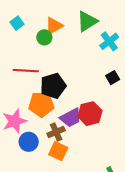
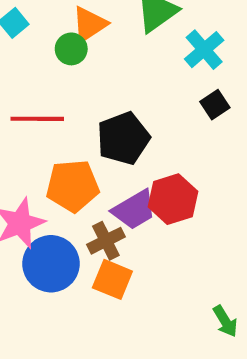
black square: (113, 78) -> (215, 105), moved
black pentagon: (53, 86) -> (123, 138), moved
blue circle: (29, 142) -> (51, 264), size x1.4

